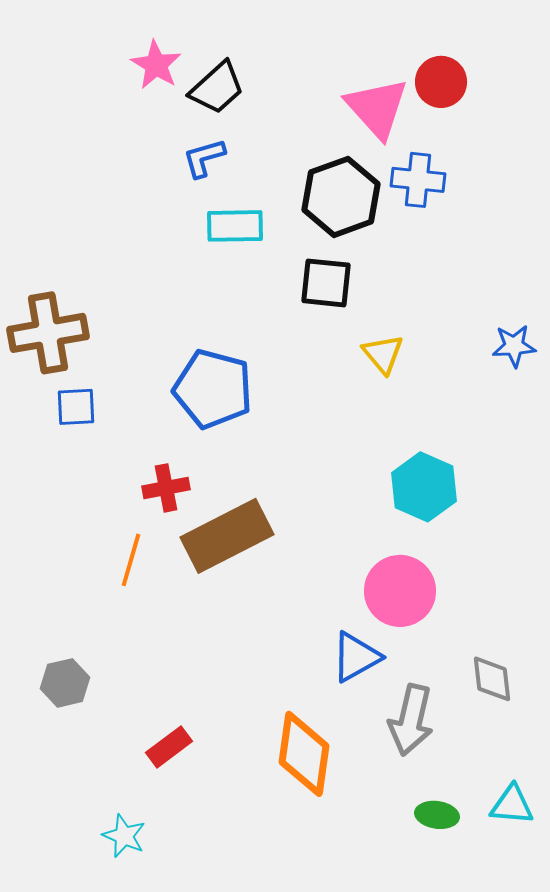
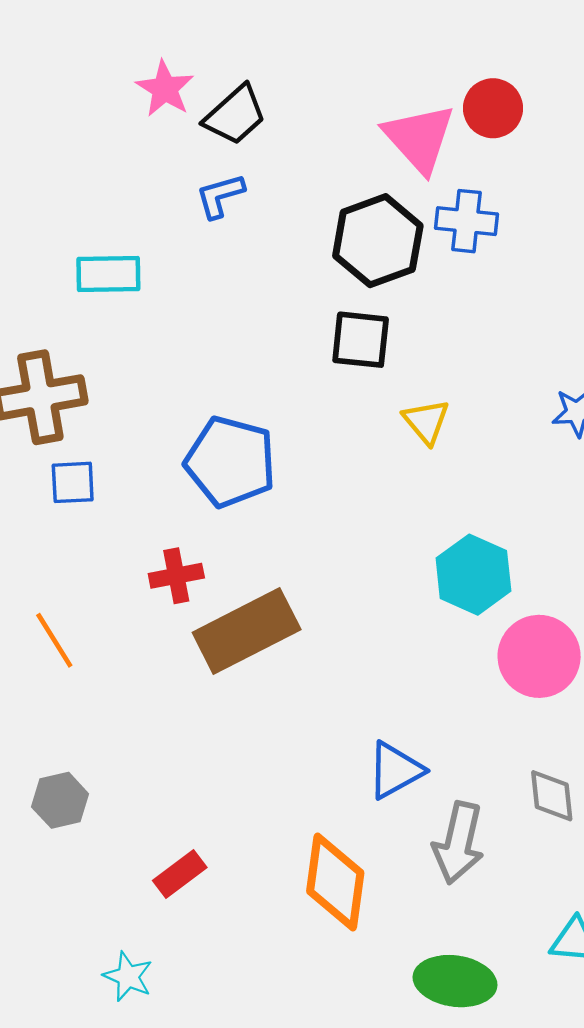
cyan rectangle: (235, 226) -> (108, 274), moved
orange line: (131, 560) -> (54, 640), moved, turned -48
pink circle: (400, 591) -> (539, 656), moved
green ellipse: (437, 815) -> (455, 981), moved, size x1.6

